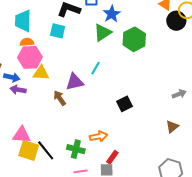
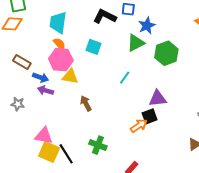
cyan square: (58, 31) -> (93, 47), moved
orange semicircle: (27, 42) -> (59, 44), turned 48
purple triangle: (75, 82) -> (158, 98), moved
orange arrow: (99, 136) -> (139, 126), moved, turned -30
green cross: (76, 149) -> (98, 145), moved

